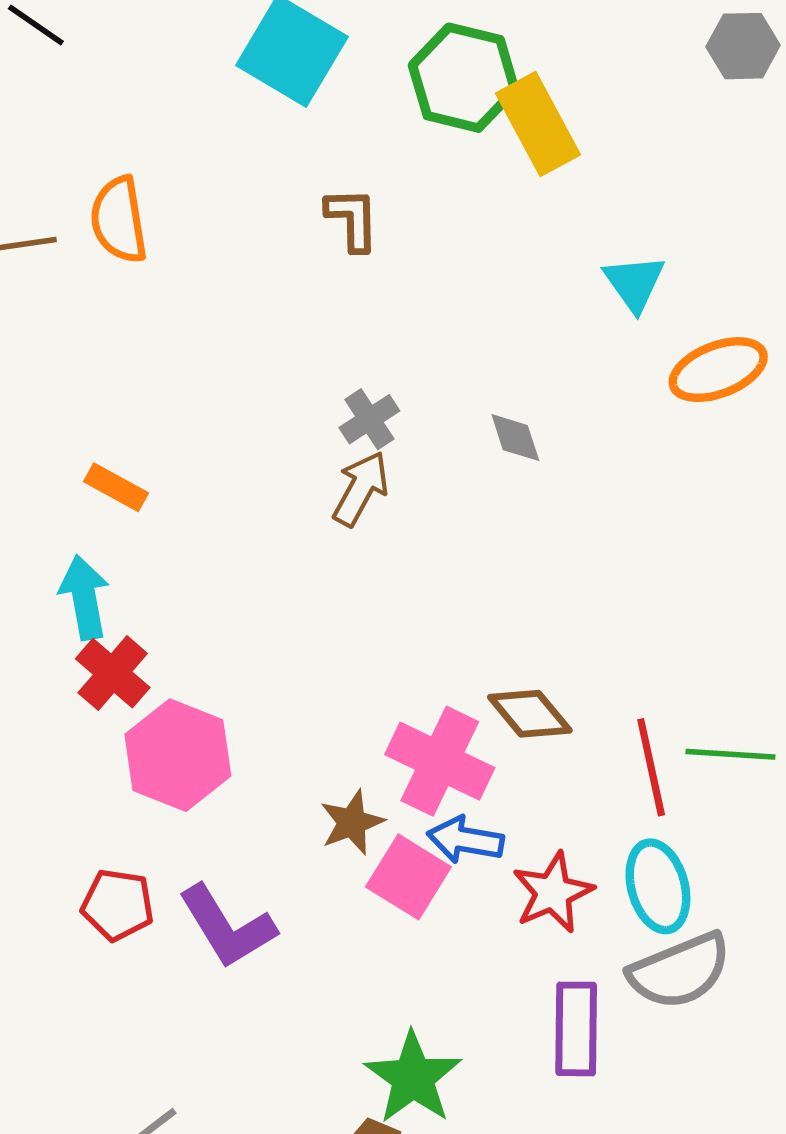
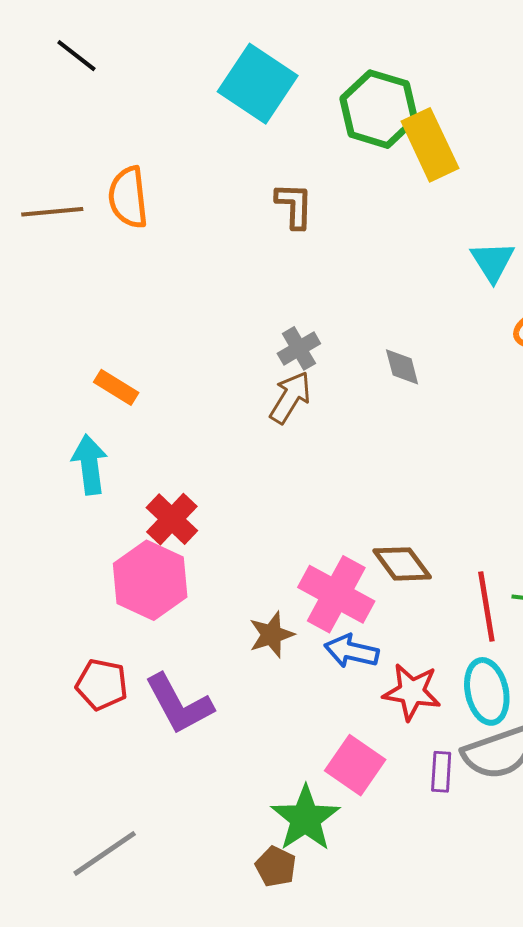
red cross: (113, 673) -> (172, 519), moved
pink square: (408, 877) -> (355, 765), moved
red star: (553, 892) -> (412, 692), turned 30
purple rectangle: (576, 1029) -> (441, 772), moved, size x0.6

